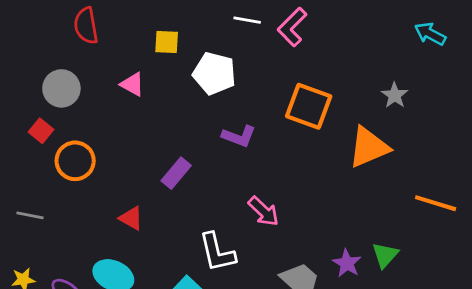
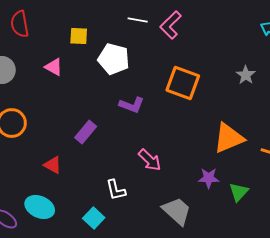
orange triangle: (369, 147) -> (229, 138), moved
white L-shape: (217, 252) -> (116, 190), size x0.7
purple star: (347, 263) -> (209, 178), moved, turned -30

